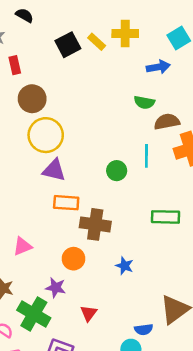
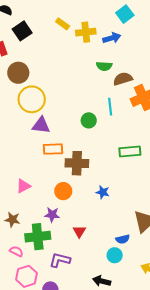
yellow cross: (125, 33) -> (86, 32), moved
black square: (68, 45) -> (22, 31), moved
green cross: (34, 314) -> (38, 237), turned -30

